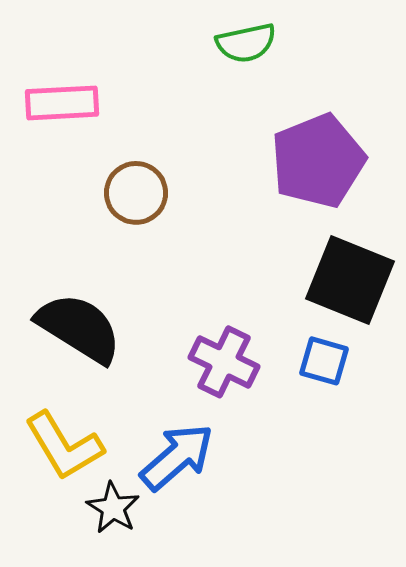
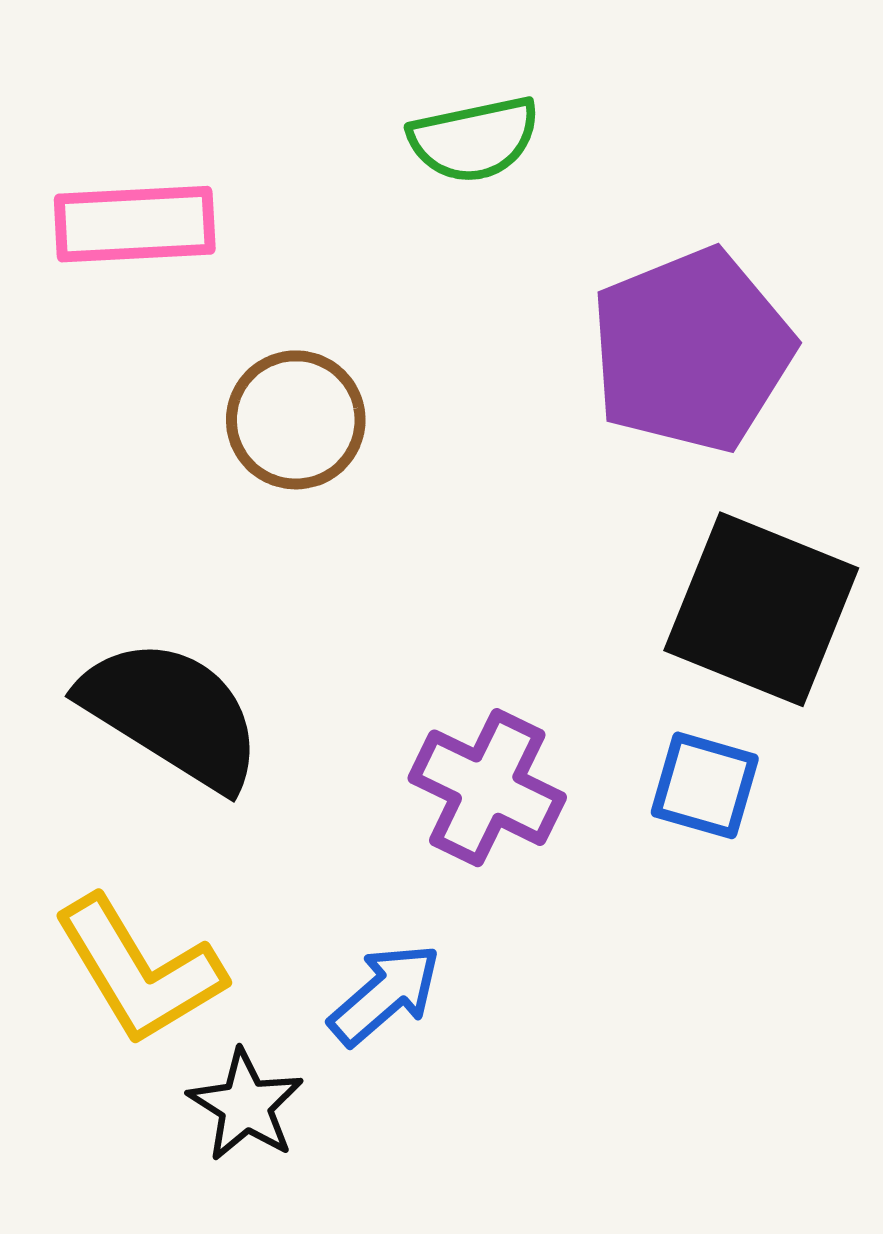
green semicircle: (246, 43) -> (474, 139), moved
blue arrow: (177, 457) -> (385, 994), size x0.7

